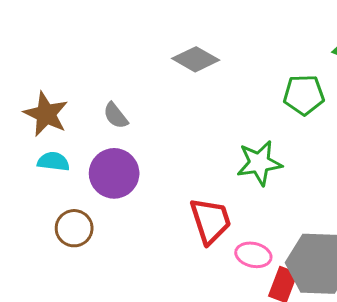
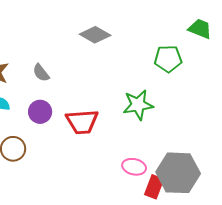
purple circle: (114, 173) -> (40, 112), size x0.7
red trapezoid: (210, 221) -> (82, 122), moved, turned 104

